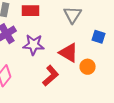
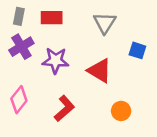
orange circle: (88, 67) -> (121, 111), moved
red L-shape: (51, 76) -> (64, 108), moved

